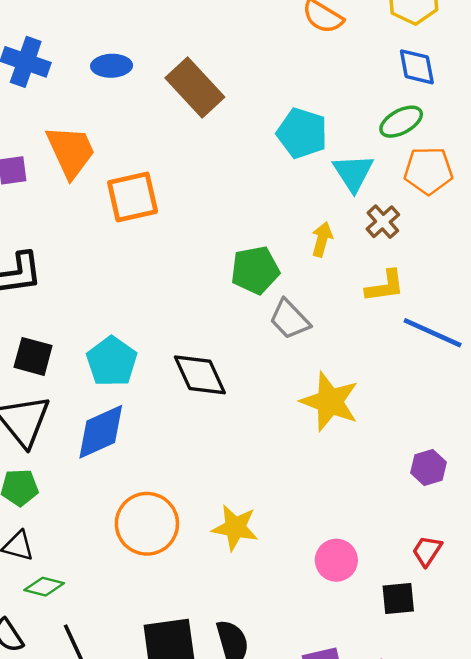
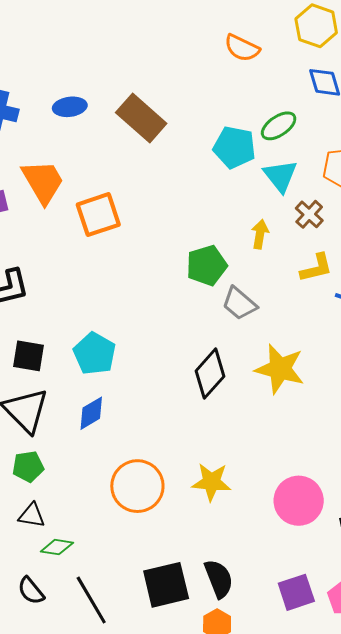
green ellipse: (401, 122) -> (279, 126), moved
black diamond: (200, 375) -> (210, 374), moved, turned 72
blue diamond: (101, 432) -> (91, 413), size x0.7
pink circle: (336, 560) -> (299, 501), size x1.4

